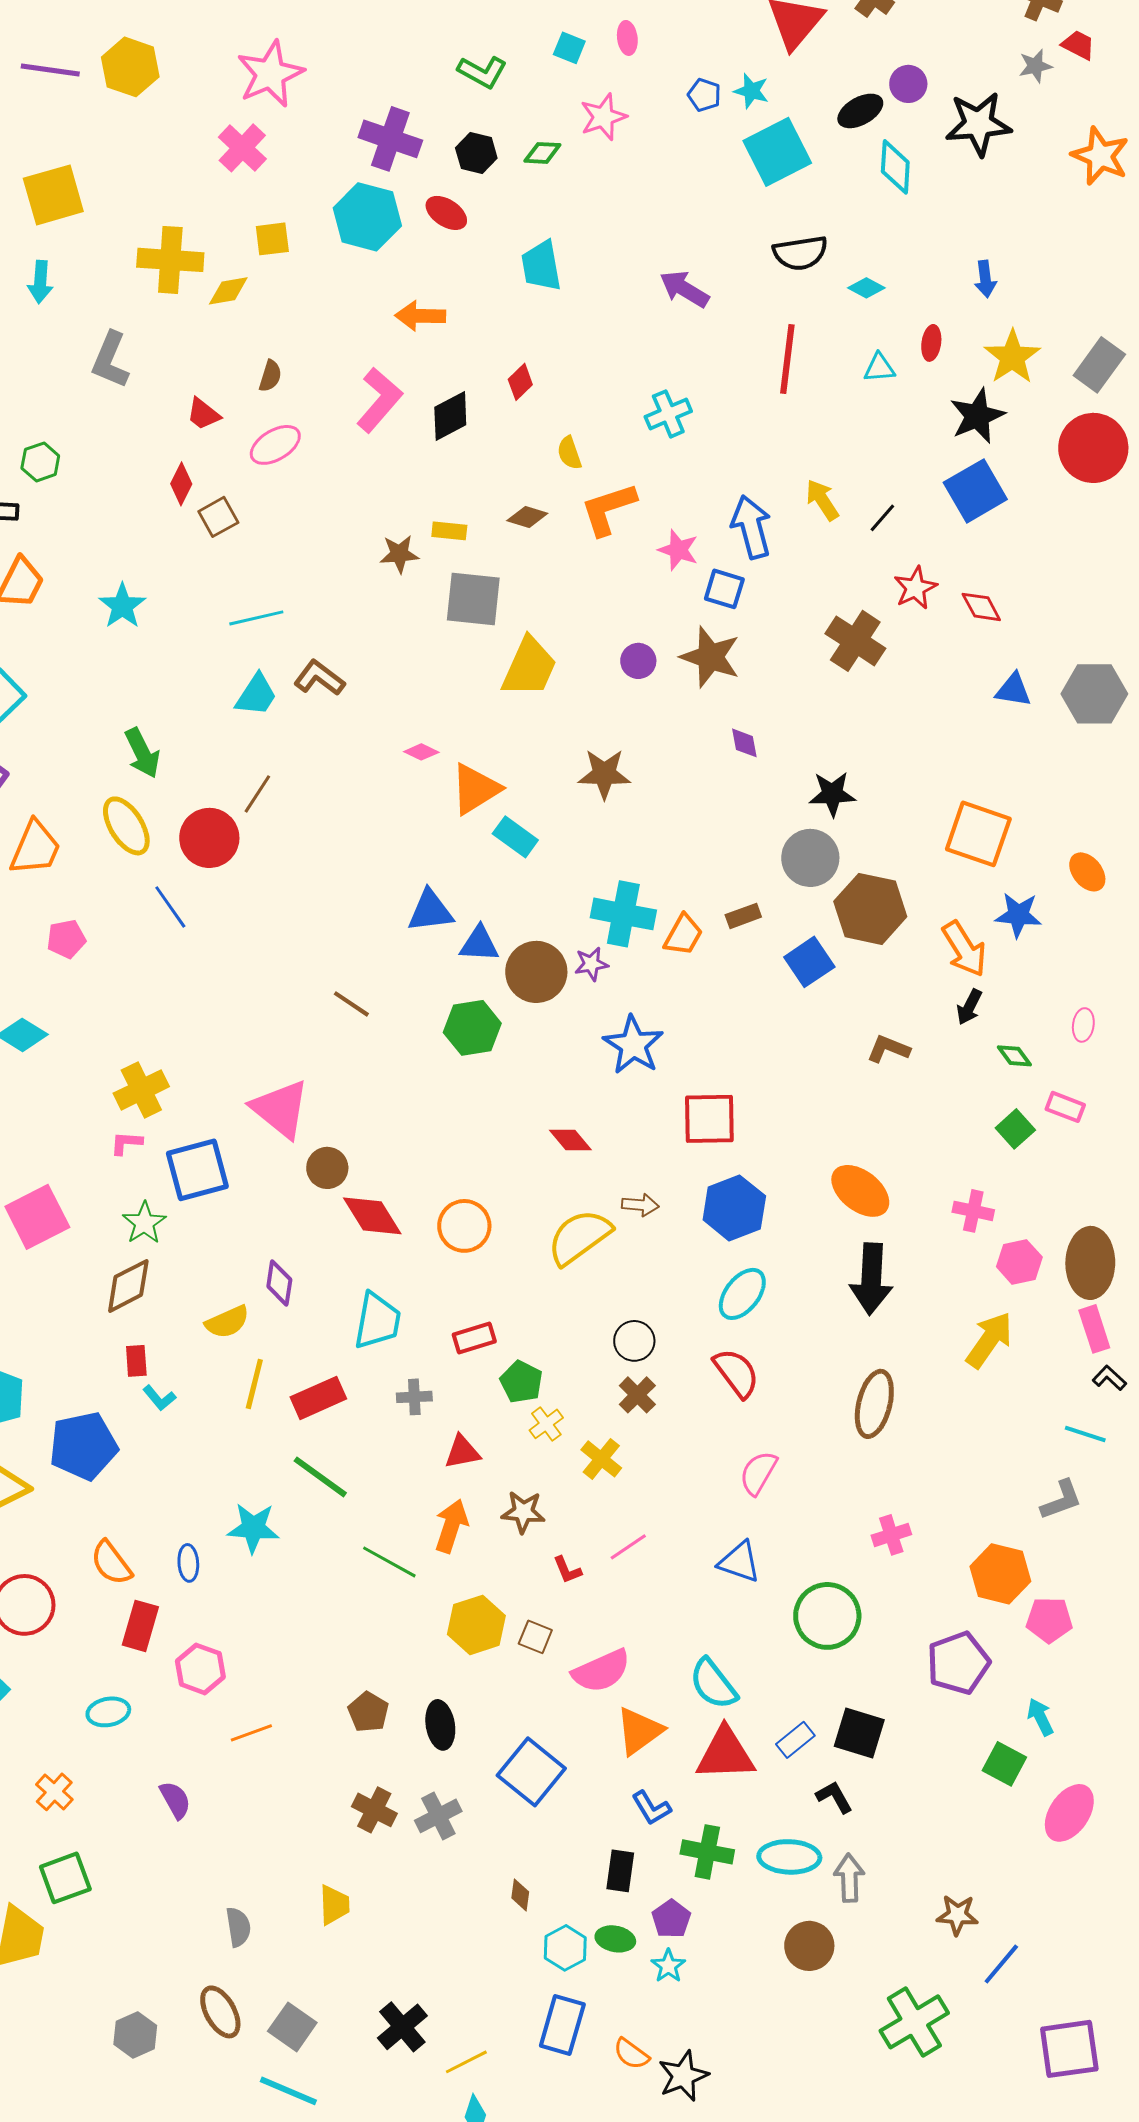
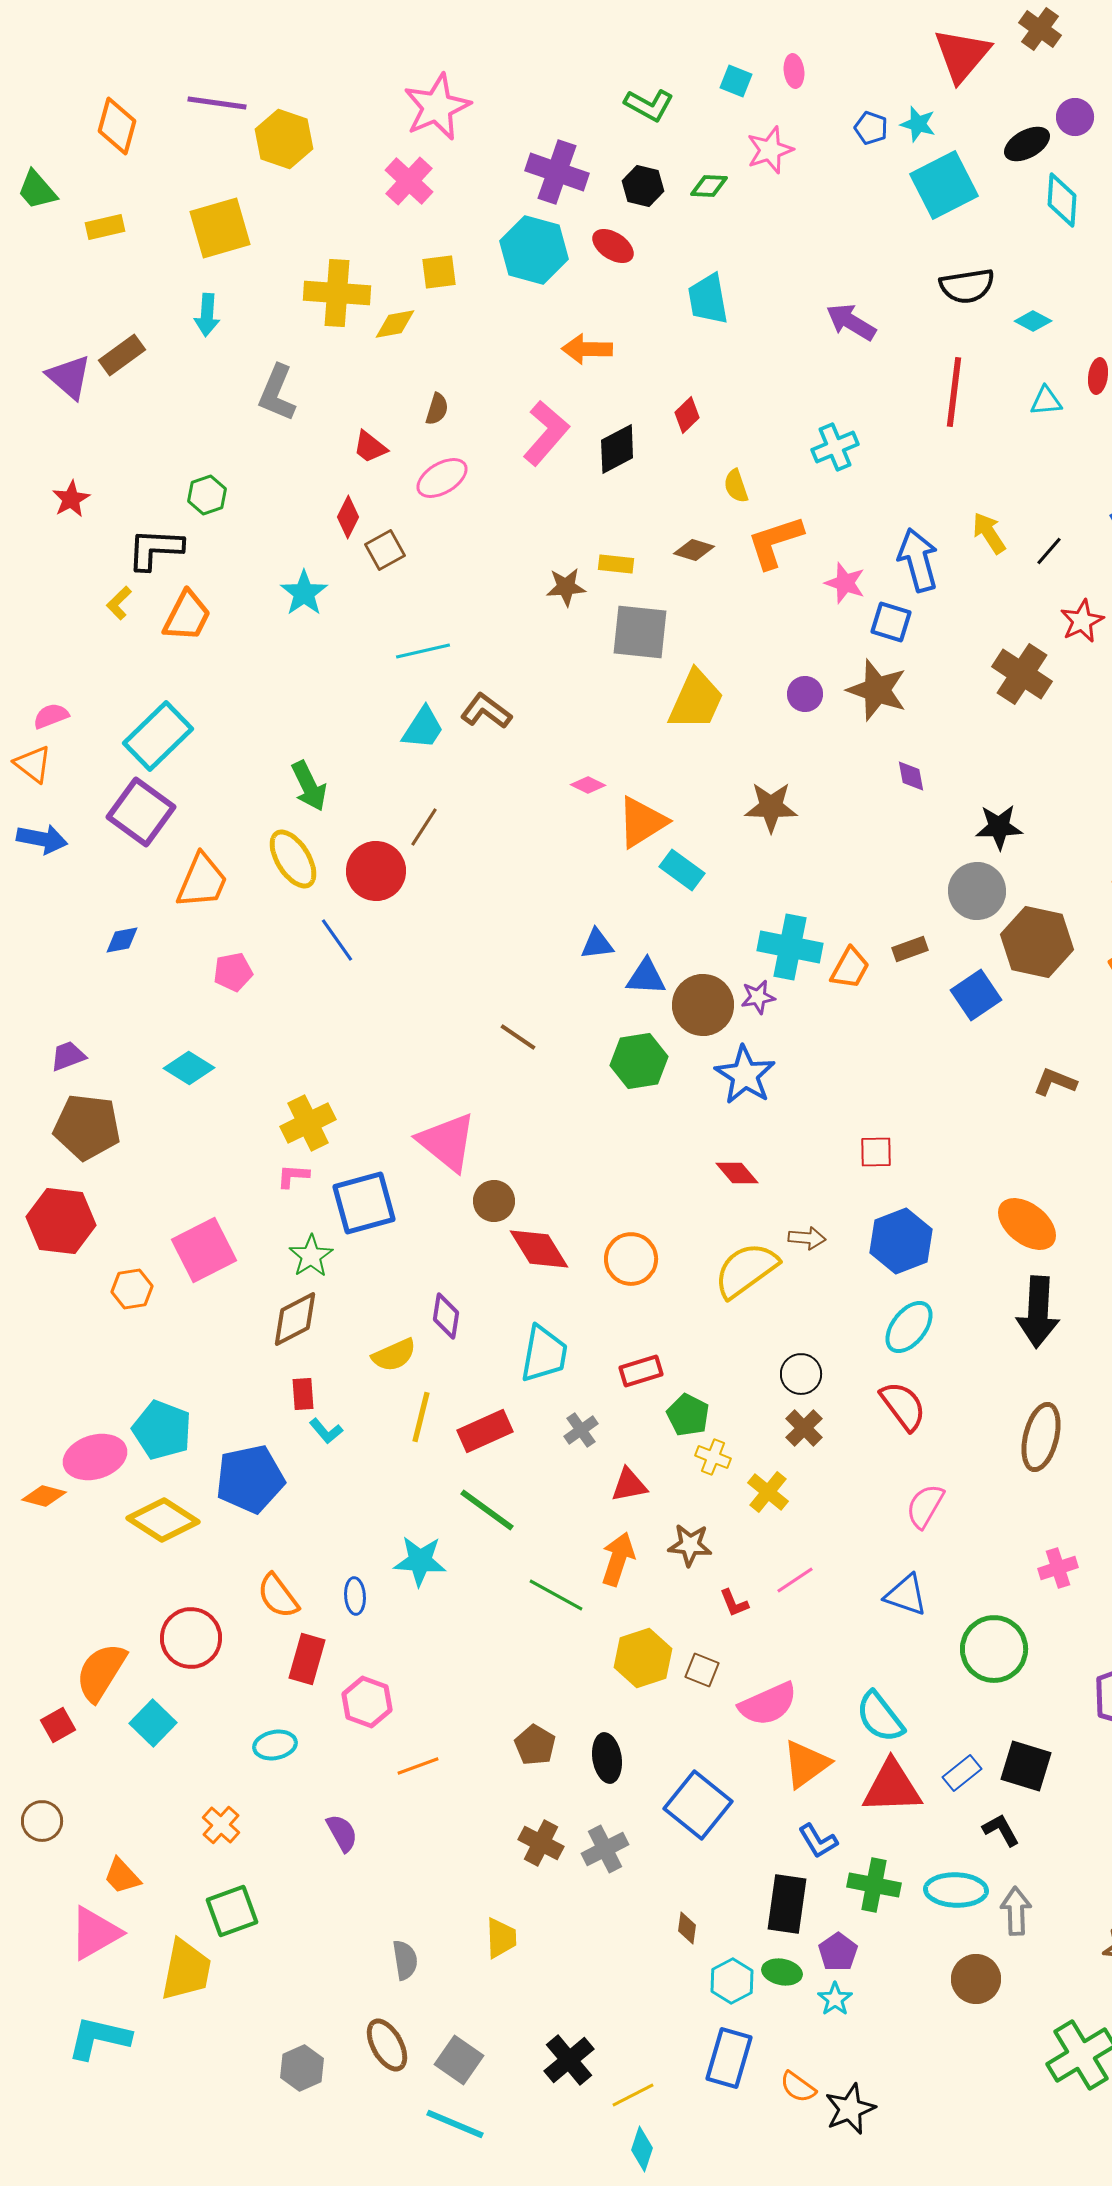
yellow hexagon: (130, 67) -> (284, 139), moved
cyan star: (122, 606) -> (304, 593), moved
blue triangle: (430, 911) -> (597, 944), size x0.7
blue star: (633, 1045) -> (745, 1075), moved
red square: (709, 1119) -> (876, 1152), size x0.6
gray cross: (414, 1397) -> (581, 1430), turned -32
yellow cross: (546, 1424) -> (713, 1457), turned -32
black rectangle: (620, 1871) -> (787, 1904), size x1.4

